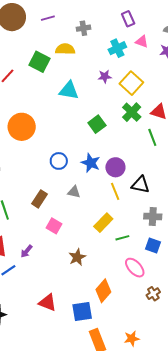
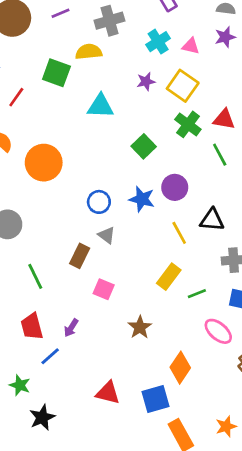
gray cross: (83, 28) -> (109, 21), size x1.5
pink triangle: (142, 42) -> (191, 46), moved
purple circle: (115, 167) -> (175, 187), moved
gray triangle: (74, 192) -> (107, 235), moved, turned 32

